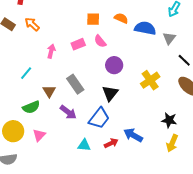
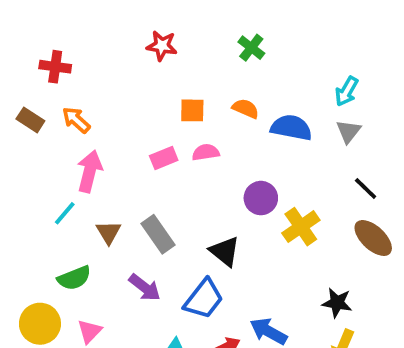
gray triangle: (169, 38) -> (348, 131), moved
pink semicircle: (100, 41) -> (206, 152), turned 120
pink arrow: (51, 51) -> (89, 171), moved, size x1.5
purple circle: (114, 65) -> (261, 198), moved
brown triangle: (49, 91) -> (109, 232), moved
black triangle: (110, 93) -> (225, 251), turned -30

